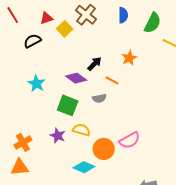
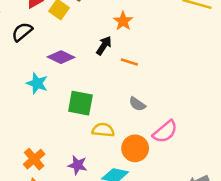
orange star: (129, 58) -> (123, 21), moved
purple diamond: (76, 78) -> (61, 57), moved
gray semicircle: (99, 98) -> (137, 104), moved, turned 56
purple star: (58, 136) -> (78, 165), moved

